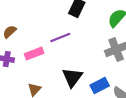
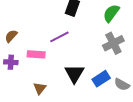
pink rectangle: (34, 54) -> (36, 54), turned 30

